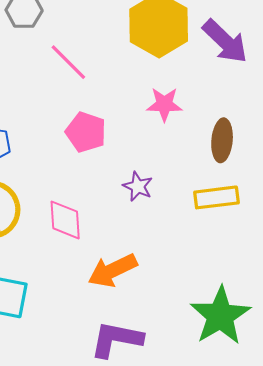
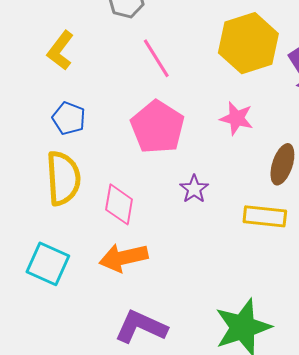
pink pentagon: (86, 132) -> (157, 127), size x1.4
orange arrow: (112, 270) -> (124, 258), moved

